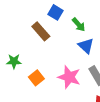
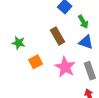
brown rectangle: (41, 31) -> (57, 36), moved
blue triangle: (86, 46) -> (86, 42), turned -35

